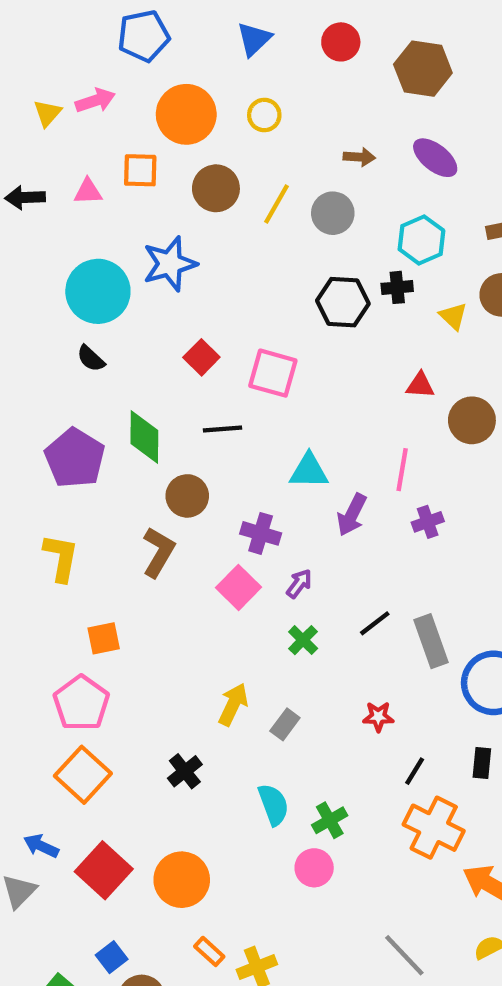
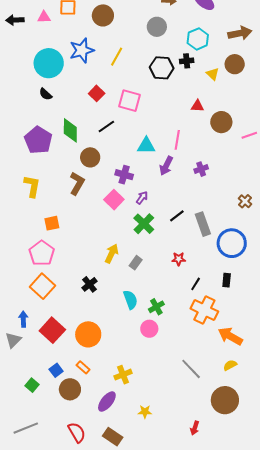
yellow line: (277, 204) -> (117, 57), moved
black line: (223, 429) -> (106, 127), turned -30
pink line: (402, 470) -> (177, 140), moved
green cross: (303, 640) -> (144, 224), size x1.5
blue arrow: (41, 846) -> (23, 319), turned 63
orange rectangle: (209, 951) -> (83, 367), moved

